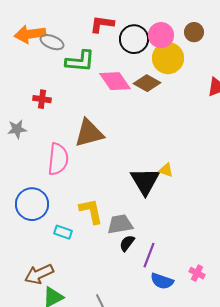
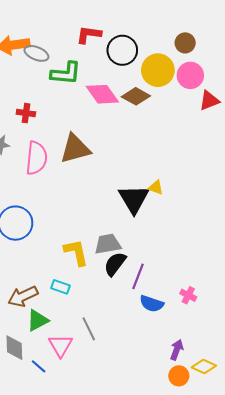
pink circle: (161, 35) -> (190, 75), moved
pink semicircle: (58, 159) -> (36, 158), moved
yellow L-shape: (91, 211) -> (76, 252), moved
cyan rectangle: (63, 232) -> (61, 287), moved
black semicircle: (127, 243) -> (115, 264), size x1.4

